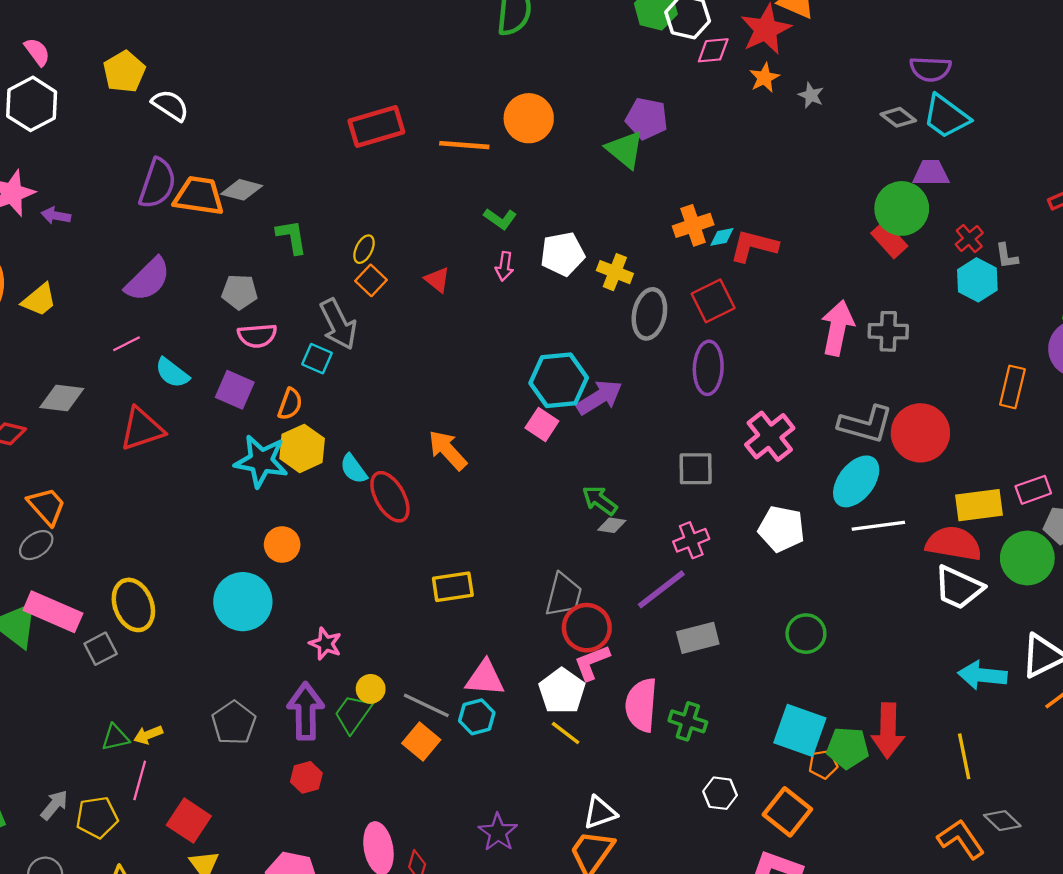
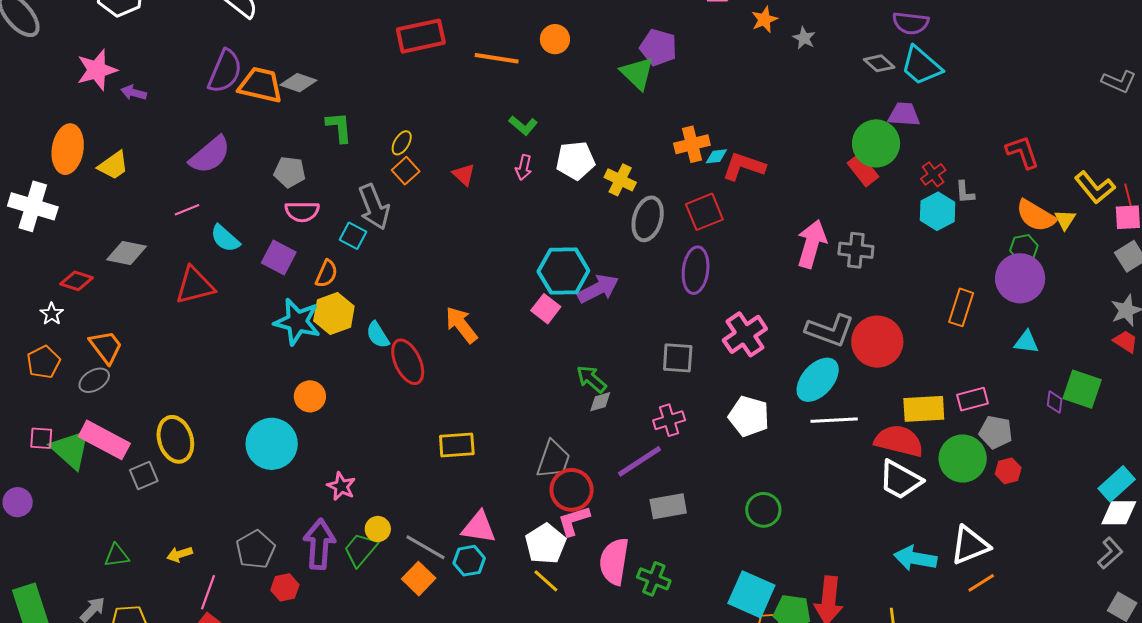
orange circle: (529, 118) -> (555, 39), size x0.7
gray diamond: (612, 525) -> (600, 402), turned -30
green triangle: (115, 737) -> (117, 556), moved
red hexagon: (306, 777) -> (285, 587), moved
pink line: (140, 780) -> (208, 592), moved

